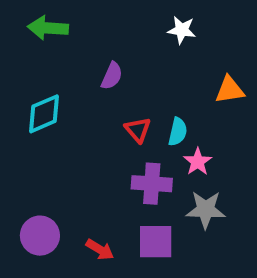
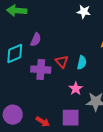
purple semicircle: (112, 76) -> (36, 40), moved
pink star: (198, 162) -> (76, 89), moved
purple cross: (152, 184) -> (41, 70), moved

